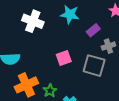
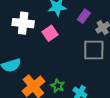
pink square: (64, 58) -> (50, 33), moved

